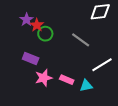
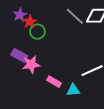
gray line: (81, 40) -> (75, 16), moved
pink star: (44, 78) -> (31, 64), moved

